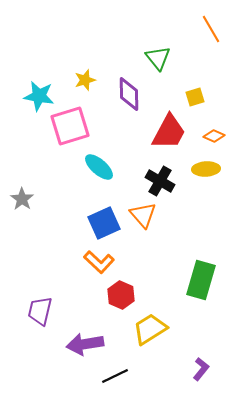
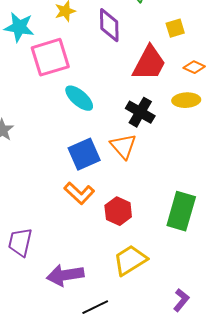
red hexagon: (121, 295) -> (118, 211), moved

